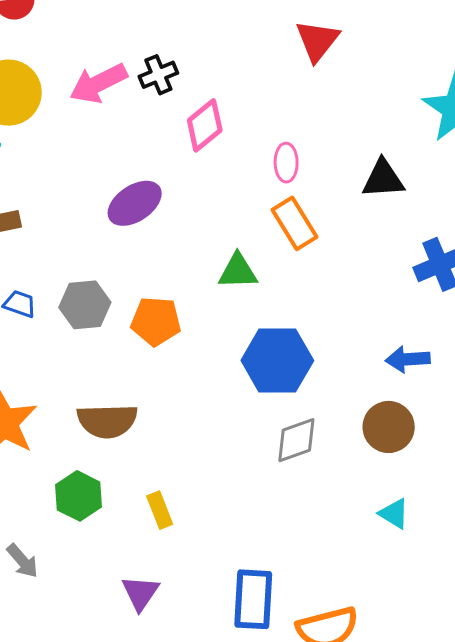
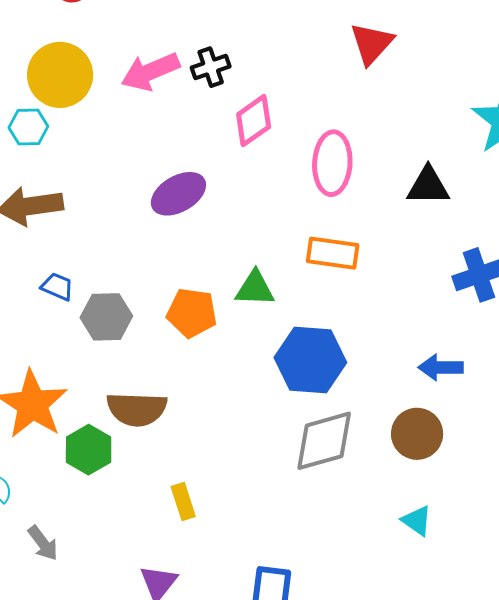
pink ellipse: (286, 163) -> (332, 163), size x1.6
orange rectangle: (295, 223) -> (333, 253), moved, turned -54
green triangle: (238, 271) -> (255, 288), moved
gray hexagon: (85, 305) -> (106, 317), moved
gray diamond: (296, 440) -> (324, 441), size x1.4
green hexagon: (79, 496) -> (89, 450), moved

